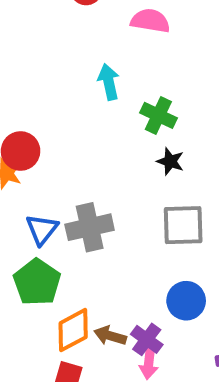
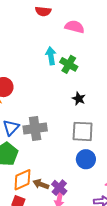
green cross: (158, 115) -> (69, 64), moved
blue circle: (186, 301) -> (86, 159), moved

